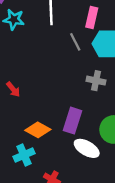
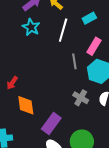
red arrow: (13, 89) -> (12, 83), turned 56
orange diamond: (38, 130) -> (26, 105), moved, turned 35

